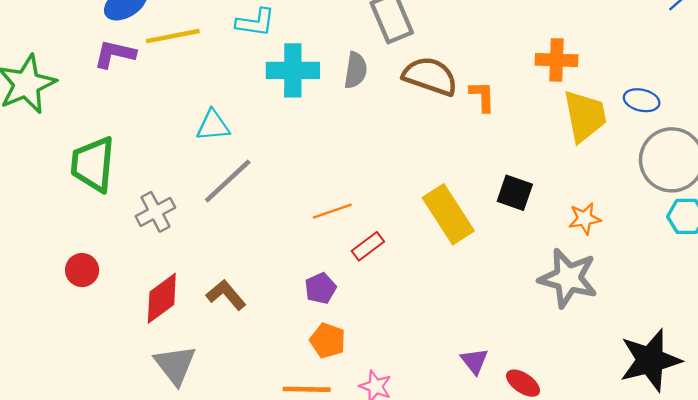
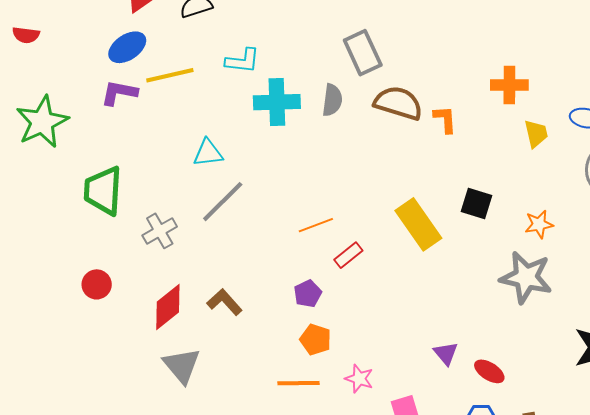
yellow trapezoid: (585, 116) -> (536, 134), size x0.6

